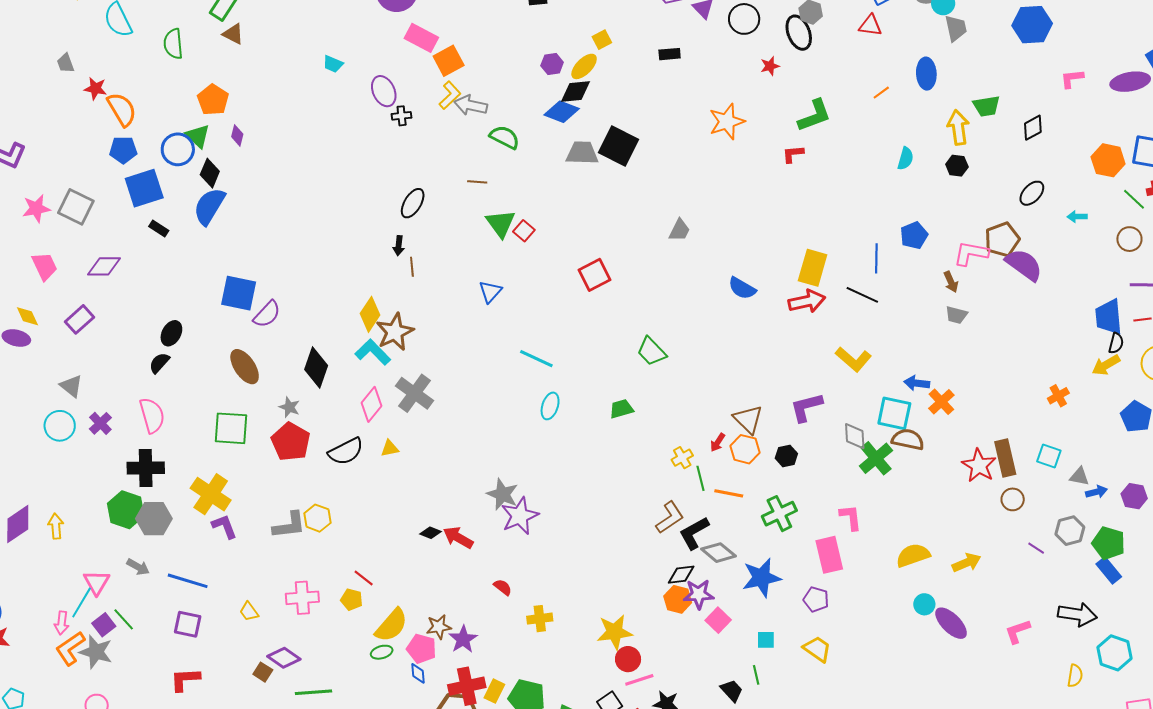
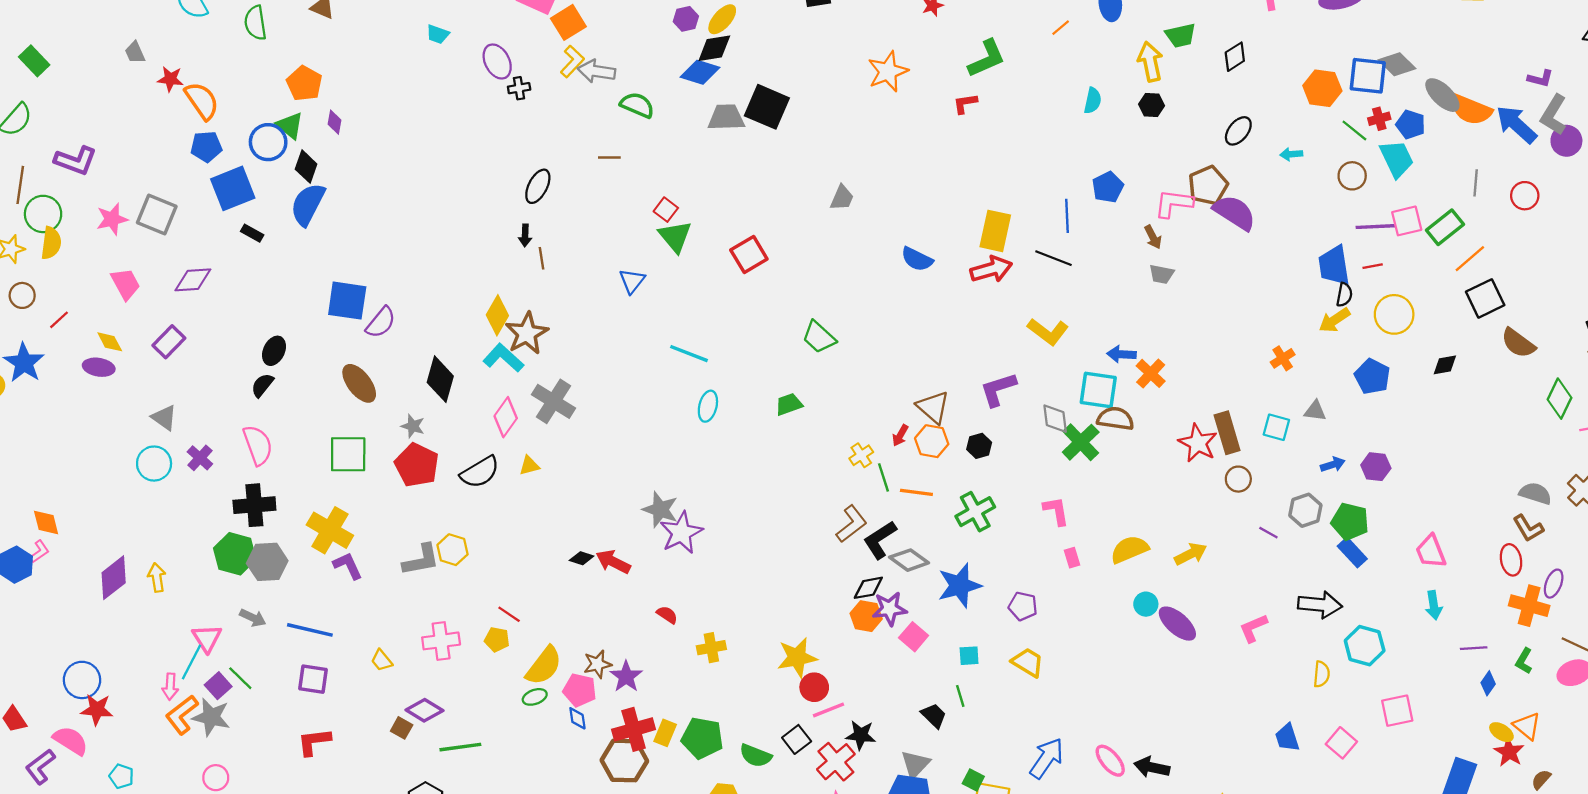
green triangle: (501, 223) -> (675, 236), moved
gray triangle: (1079, 476) -> (1315, 411), moved
pink rectangle: (829, 555) -> (1072, 558), moved, size x0.5

